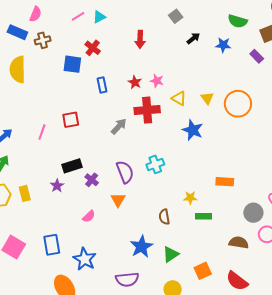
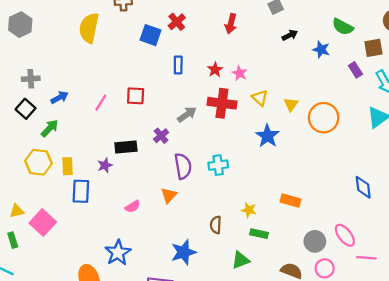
purple cross: (92, 180) -> (161, 136), moved
blue rectangle: (52, 245) -> (81, 191), moved
green triangle: (171, 254) -> (241, 260), moved

